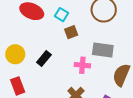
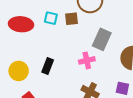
brown square: (71, 32) -> (72, 19), moved, turned 32
gray rectangle: (103, 50) -> (102, 39), turned -55

